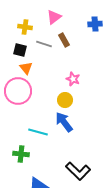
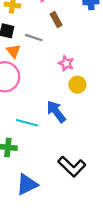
gray line: (44, 44) -> (34, 38), moved
yellow circle: (65, 100) -> (77, 85), moved

